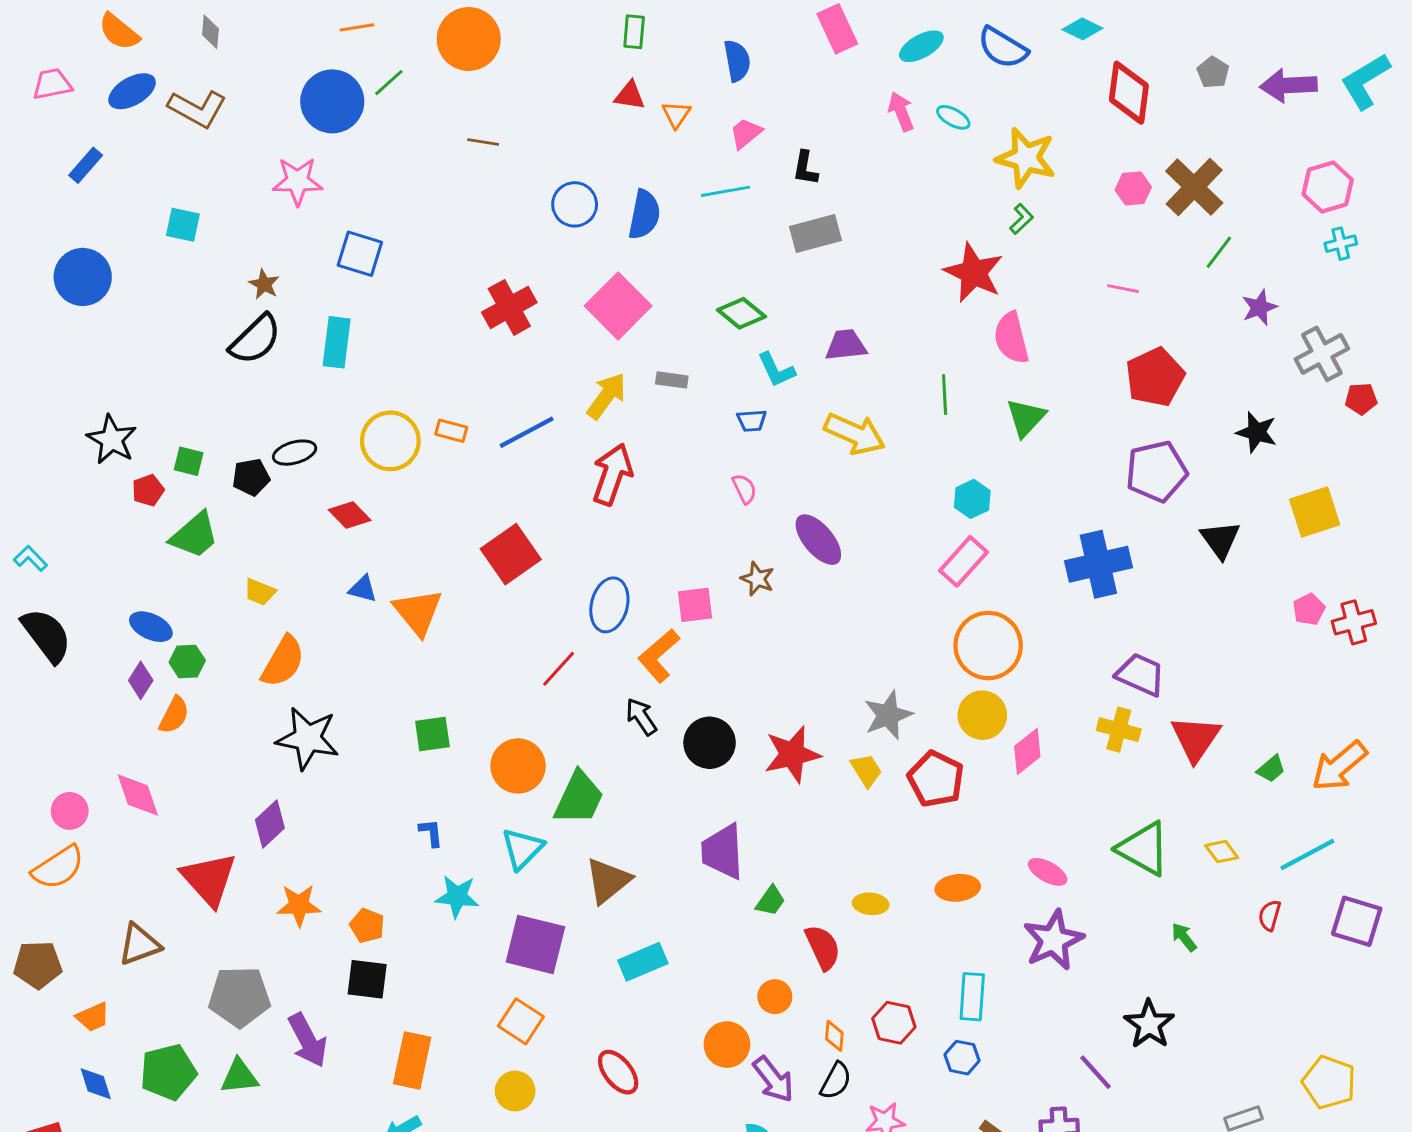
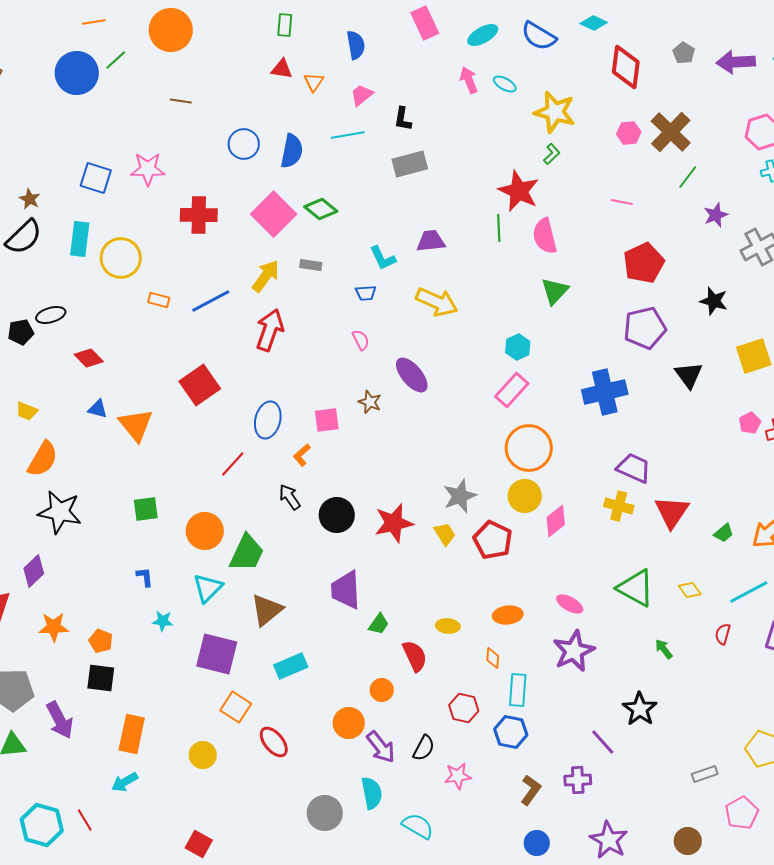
pink star: (297, 181) -> (148, 169), moved
red cross: (509, 307) -> (199, 215), turned 30
green diamond: (741, 313) -> (321, 209), moved
green line: (945, 394) -> (499, 228), moved
yellow circle: (390, 441) -> (121, 258), moved
orange L-shape: (659, 656) -> (302, 455), size x0.6
cyan star: (457, 897) -> (163, 621), size x0.7
orange square: (521, 1021) -> (236, 707), moved
orange diamond: (834, 1036) -> (493, 658), moved
blue hexagon: (962, 1058) -> (511, 732), size x1.4

